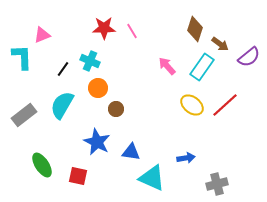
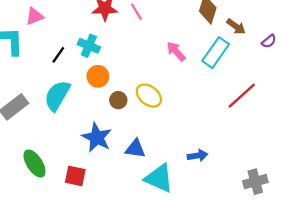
purple semicircle: (249, 57) -> (269, 41), size x0.6
yellow ellipse: (192, 105) -> (149, 96), moved
gray cross: (217, 184) -> (255, 182), moved

